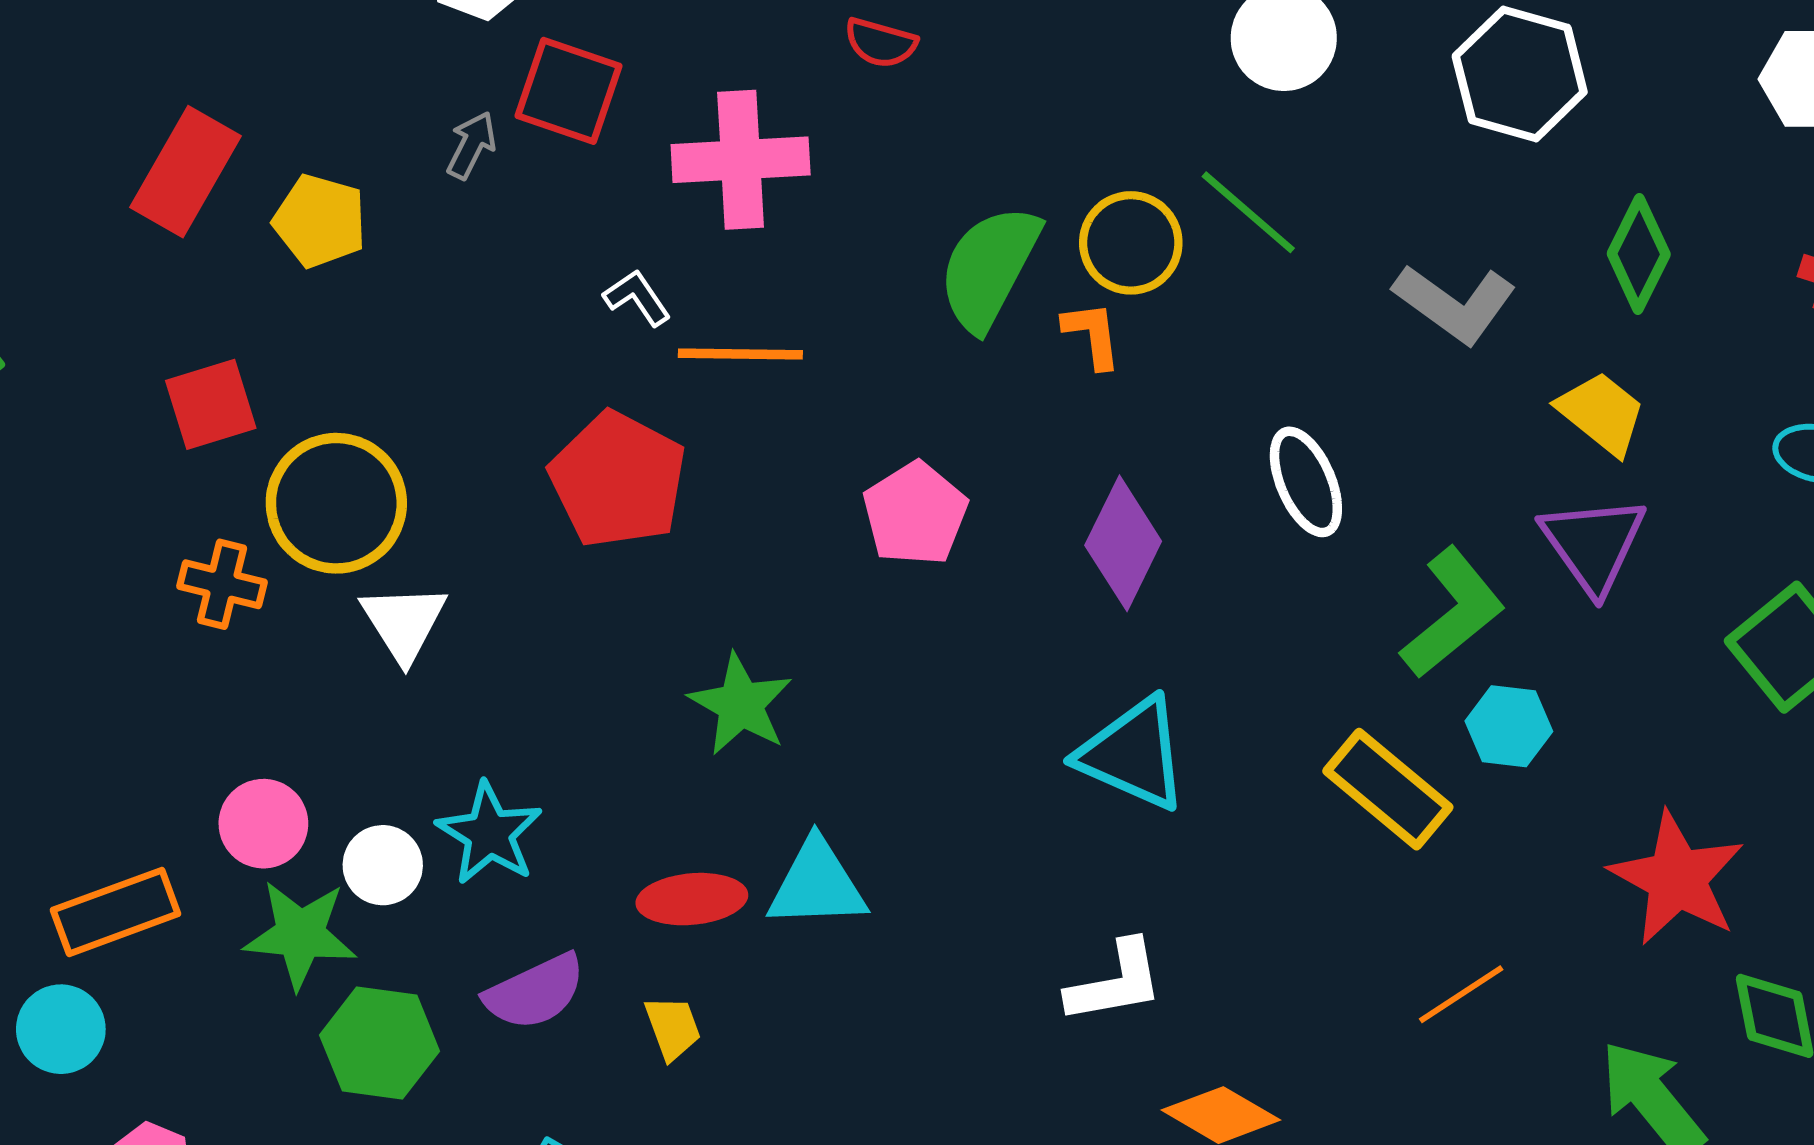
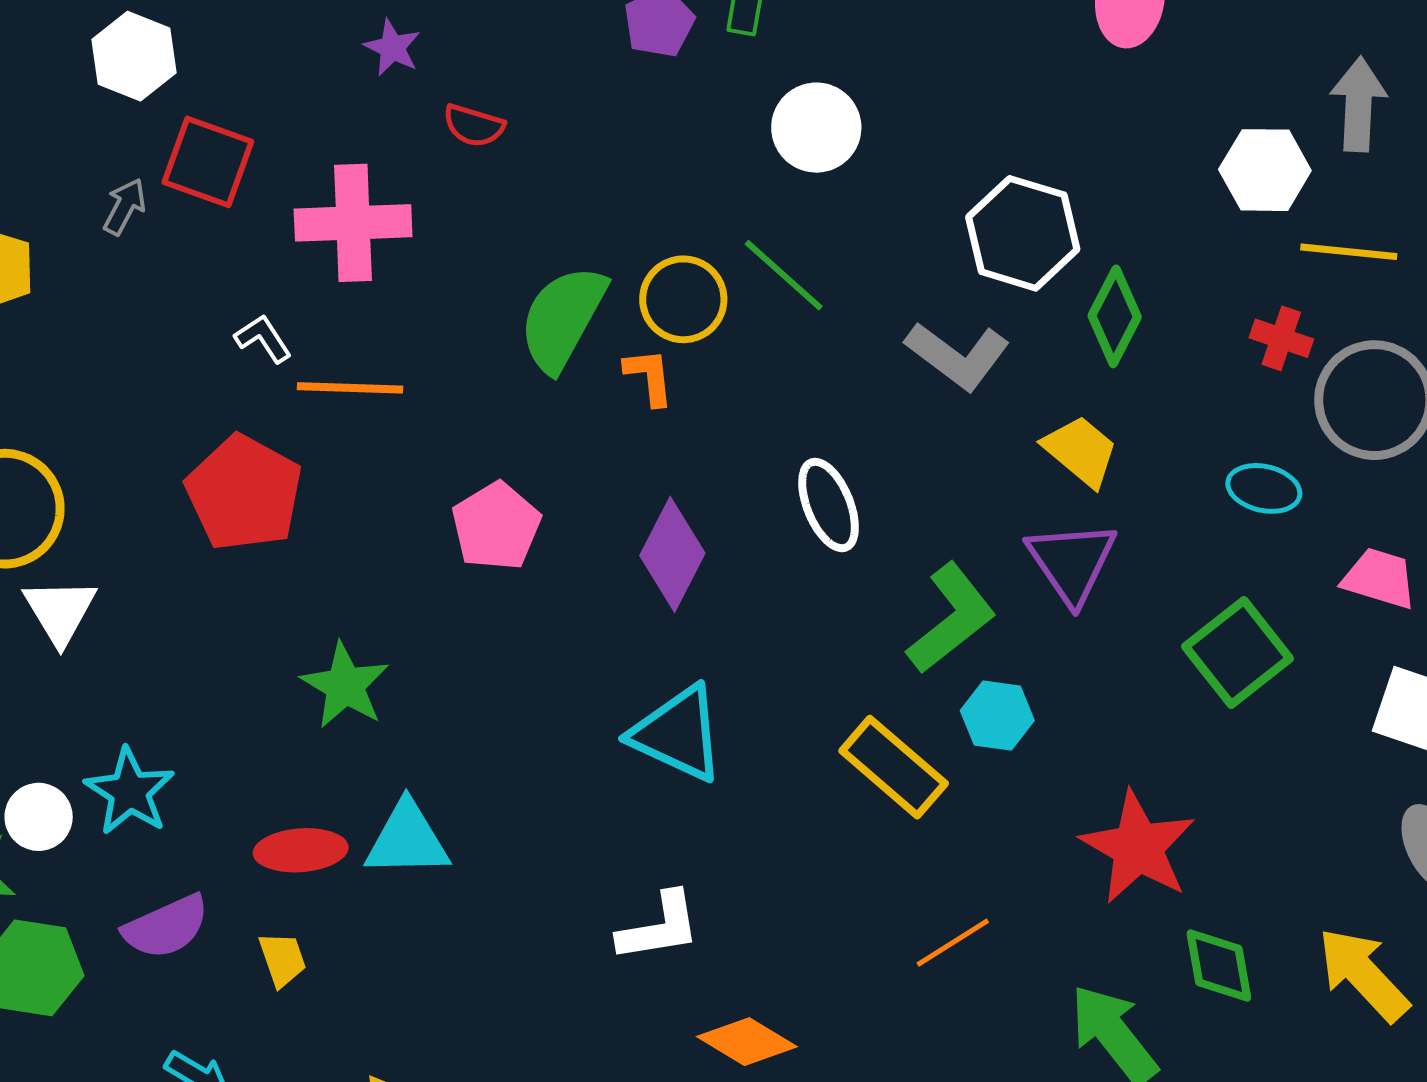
white hexagon: (1520, 74) -> (1023, 233), moved

